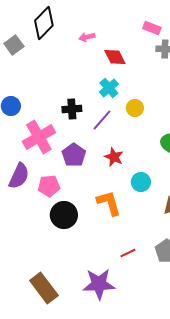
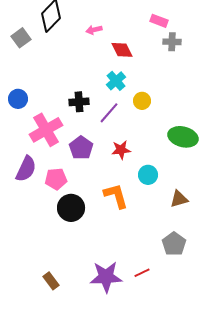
red star: (114, 157) -> (121, 150), turned -30
red line: (128, 253) -> (142, 273), moved
brown rectangle: (44, 288) -> (51, 281), size x0.6

